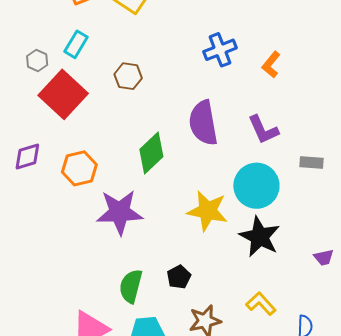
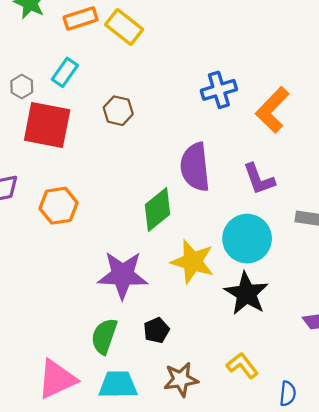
orange L-shape: (271, 65) -> (272, 110), size x1.6
red square: (63, 94) -> (47, 125), turned -36
green diamond: (151, 153) -> (157, 210), moved
purple star: (120, 212) -> (123, 275), moved

